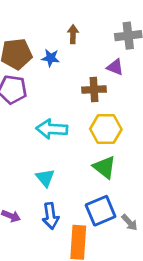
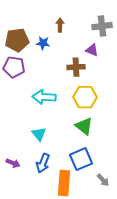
blue arrow: (51, 216) -> (43, 163), turned 30
gray arrow: (130, 223) -> (103, 180), moved

